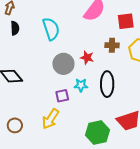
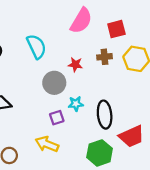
red star: (87, 58) -> (75, 65), moved
black ellipse: (107, 84) -> (105, 115), moved
yellow arrow: (50, 119) -> (47, 144), turned 85

